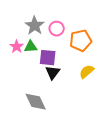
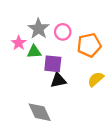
pink star: (17, 47) -> (19, 43), moved
black triangle: (53, 73) -> (58, 80), turned 42

